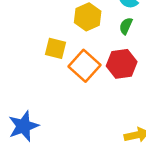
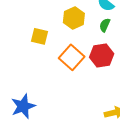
yellow square: (55, 48) -> (39, 36), moved

